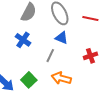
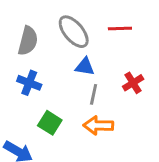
gray line: (50, 56) -> (94, 94), moved
green square: (29, 80) -> (50, 123), moved

